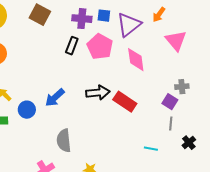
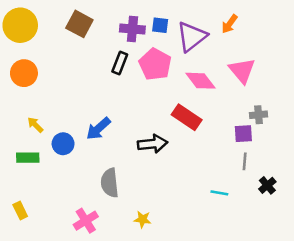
pink triangle: (176, 41) -> (242, 71), moved
pink diamond: (136, 60) -> (200, 81), turned -30
black arrow: (98, 93) -> (153, 144), moved
red rectangle: (125, 102) -> (187, 117), moved
purple square: (170, 102) -> (243, 134), turned -35

